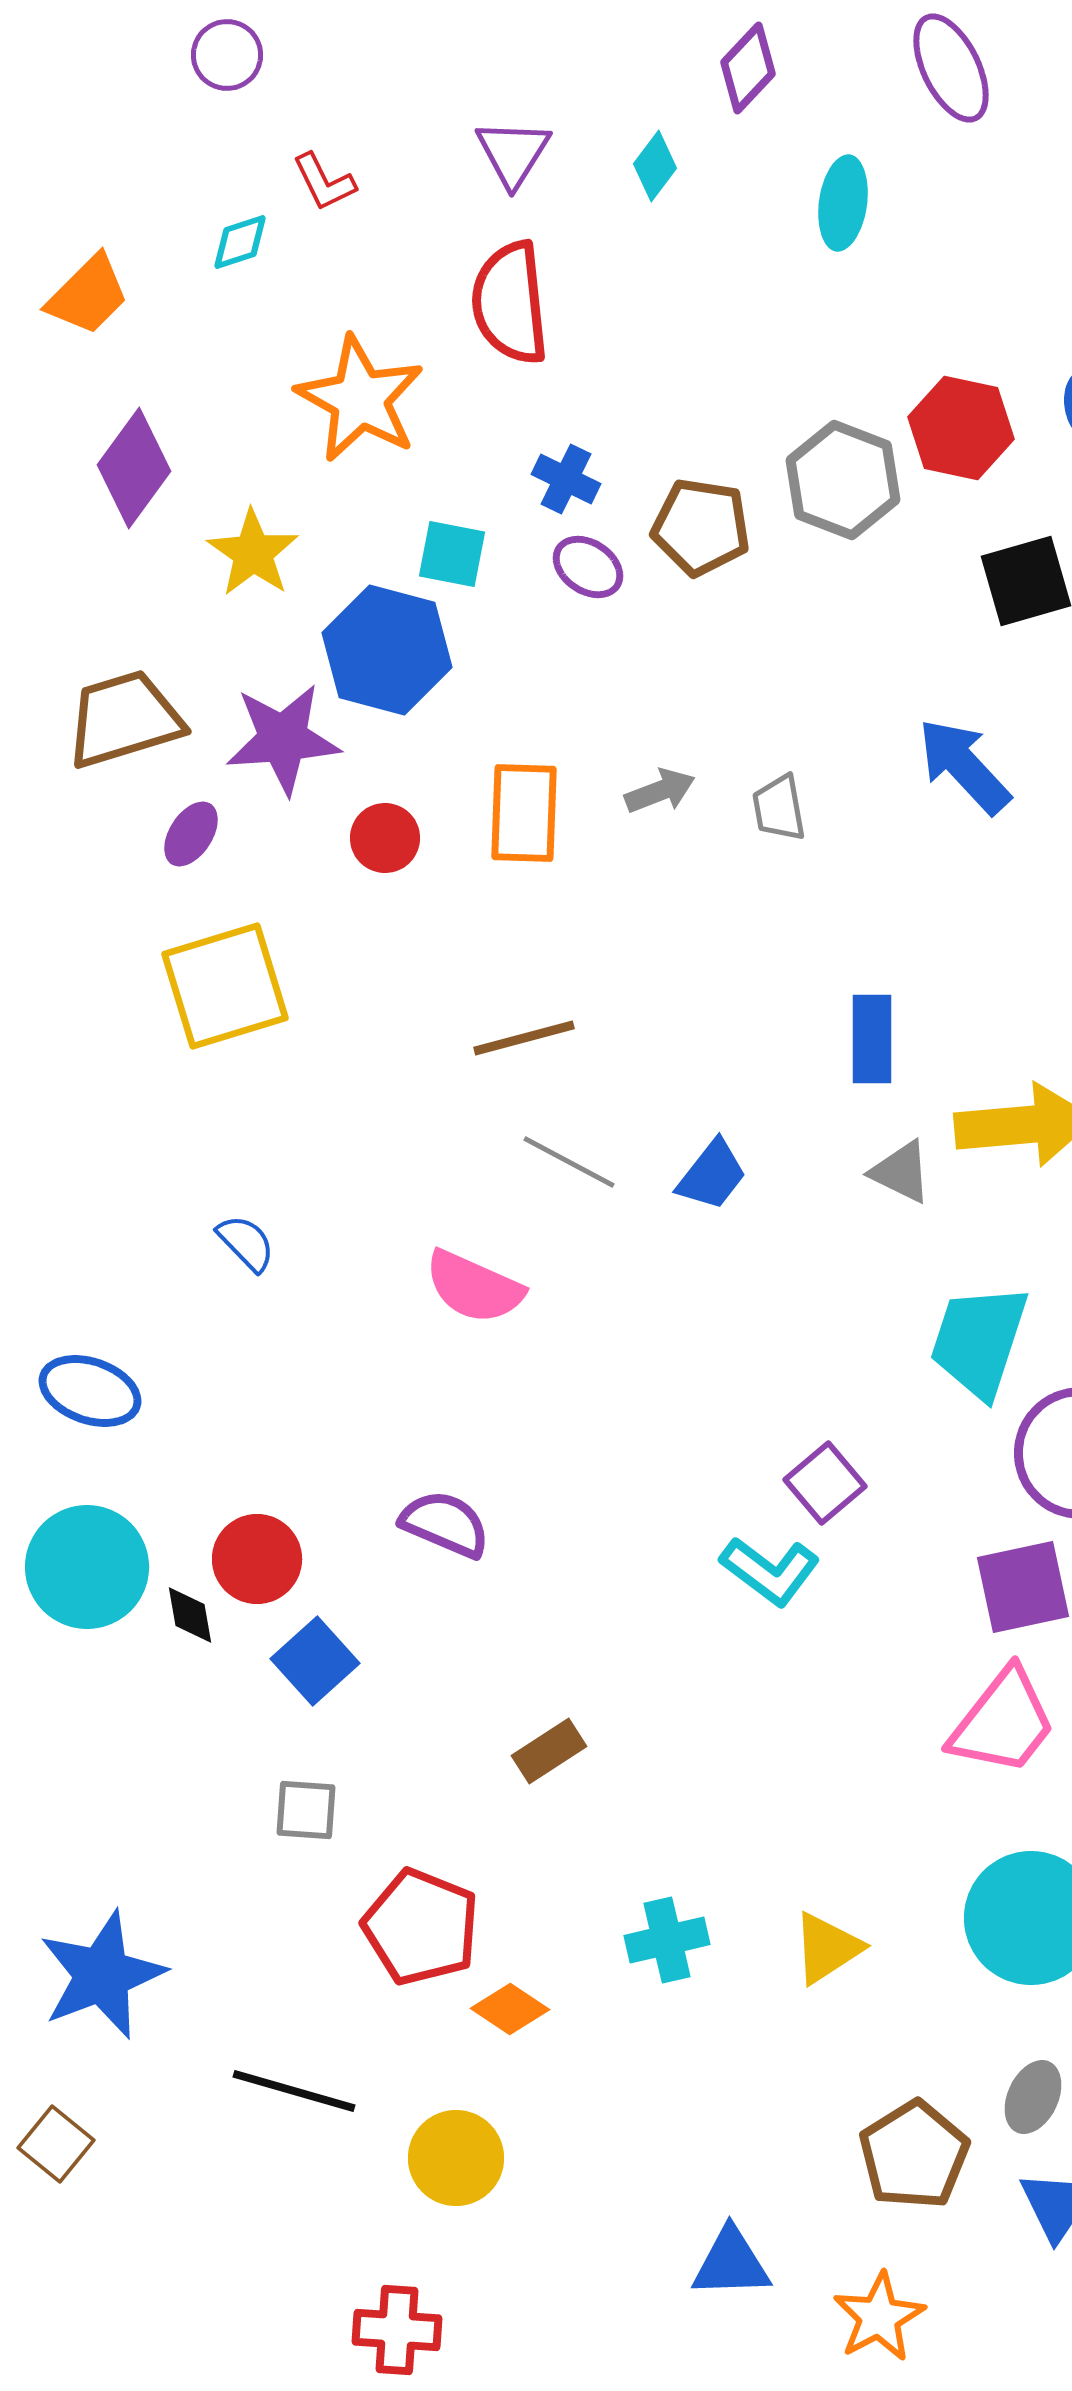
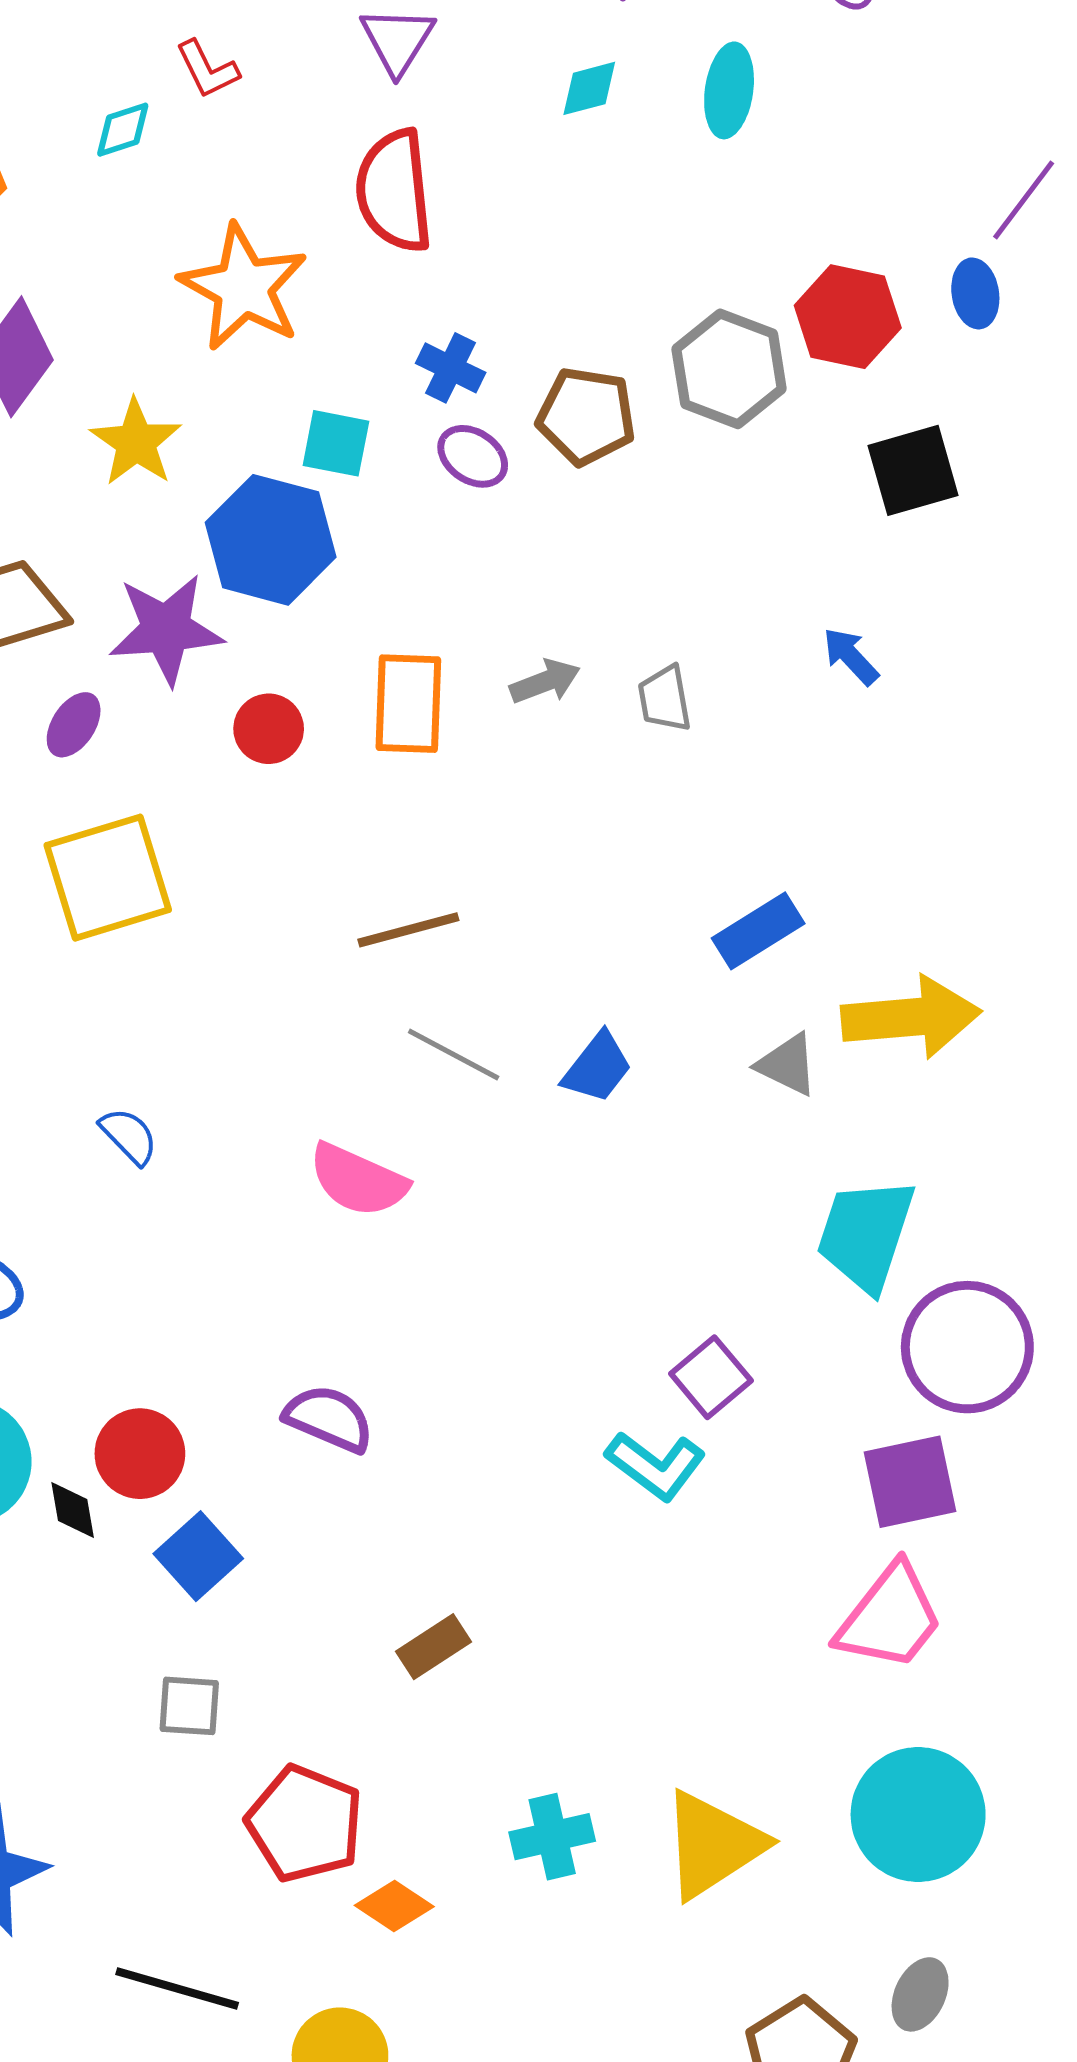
cyan diamond: (655, 166) -> (589, 88), moved, turned 38
blue arrow: (964, 766) -> (851, 656), size x0.6
blue rectangle: (872, 1039) -> (758, 931), turned 58
yellow triangle: (827, 1948) -> (713, 1845), size x1.5

